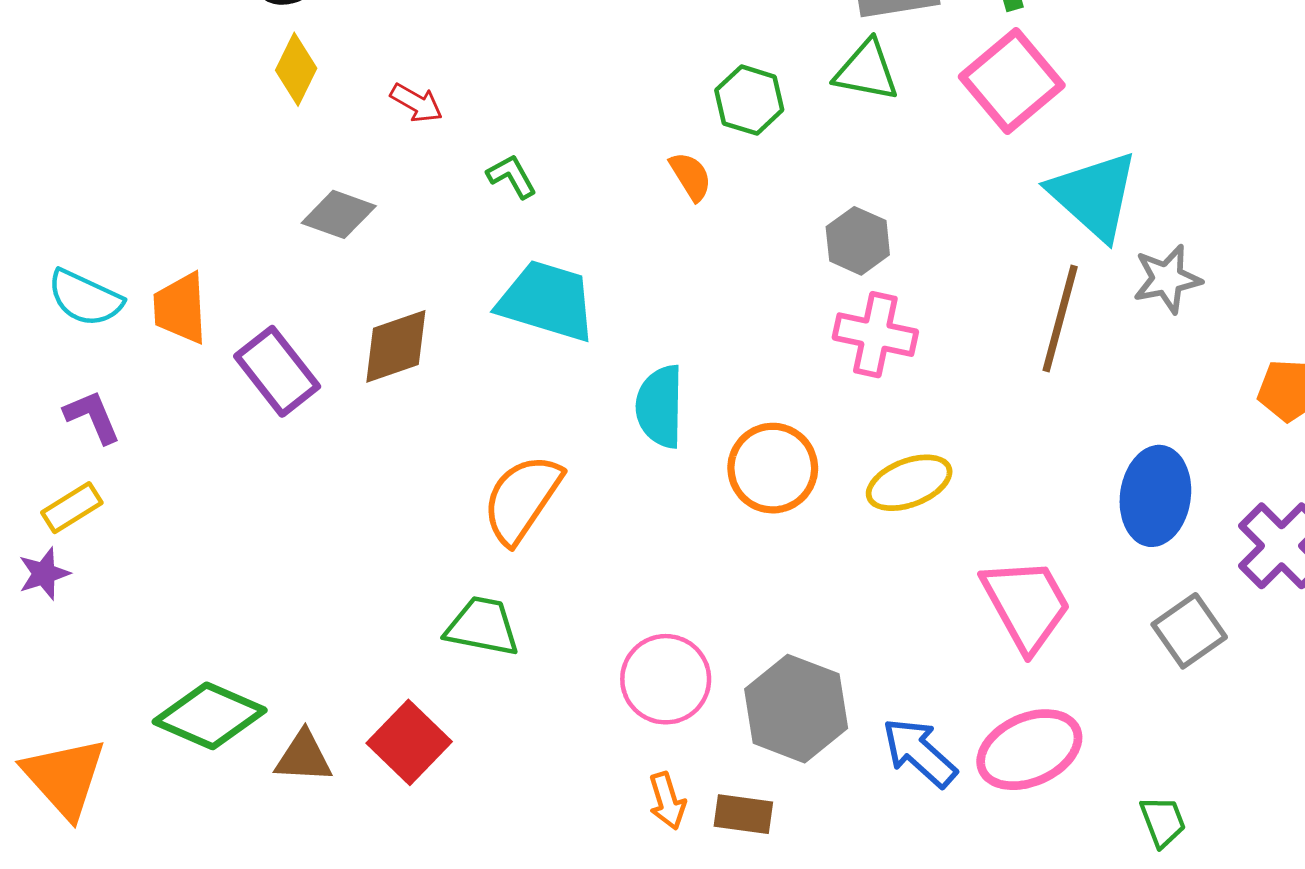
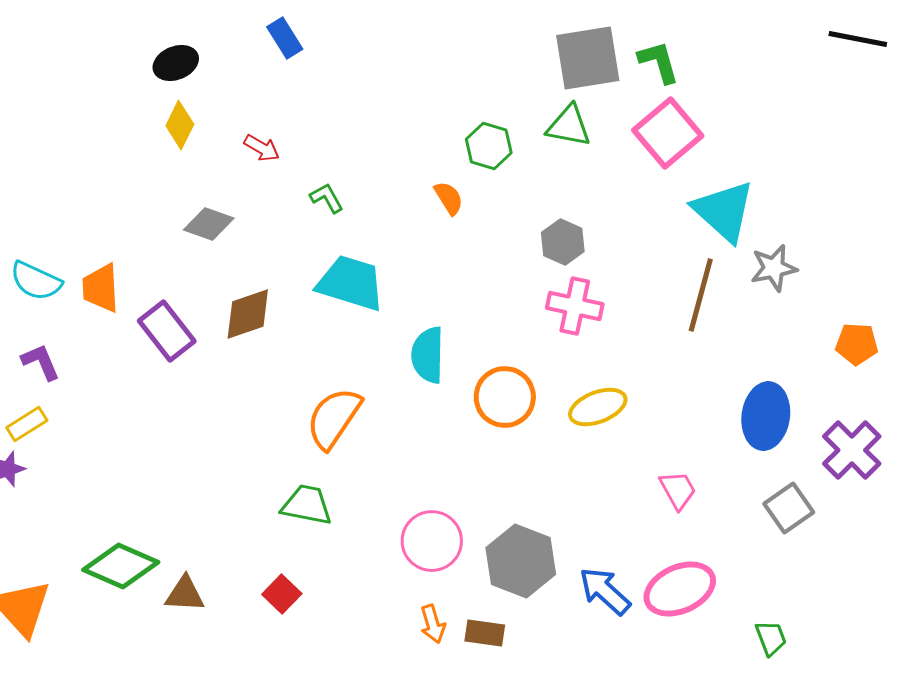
pink trapezoid: (1026, 604) -> (678, 490), size x0.6
red square: (409, 742) -> (282, 594), moved, size x0.7

